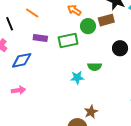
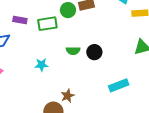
black circle: (120, 48) -> (94, 52), moved
cyan star: (77, 78) -> (42, 65), moved

